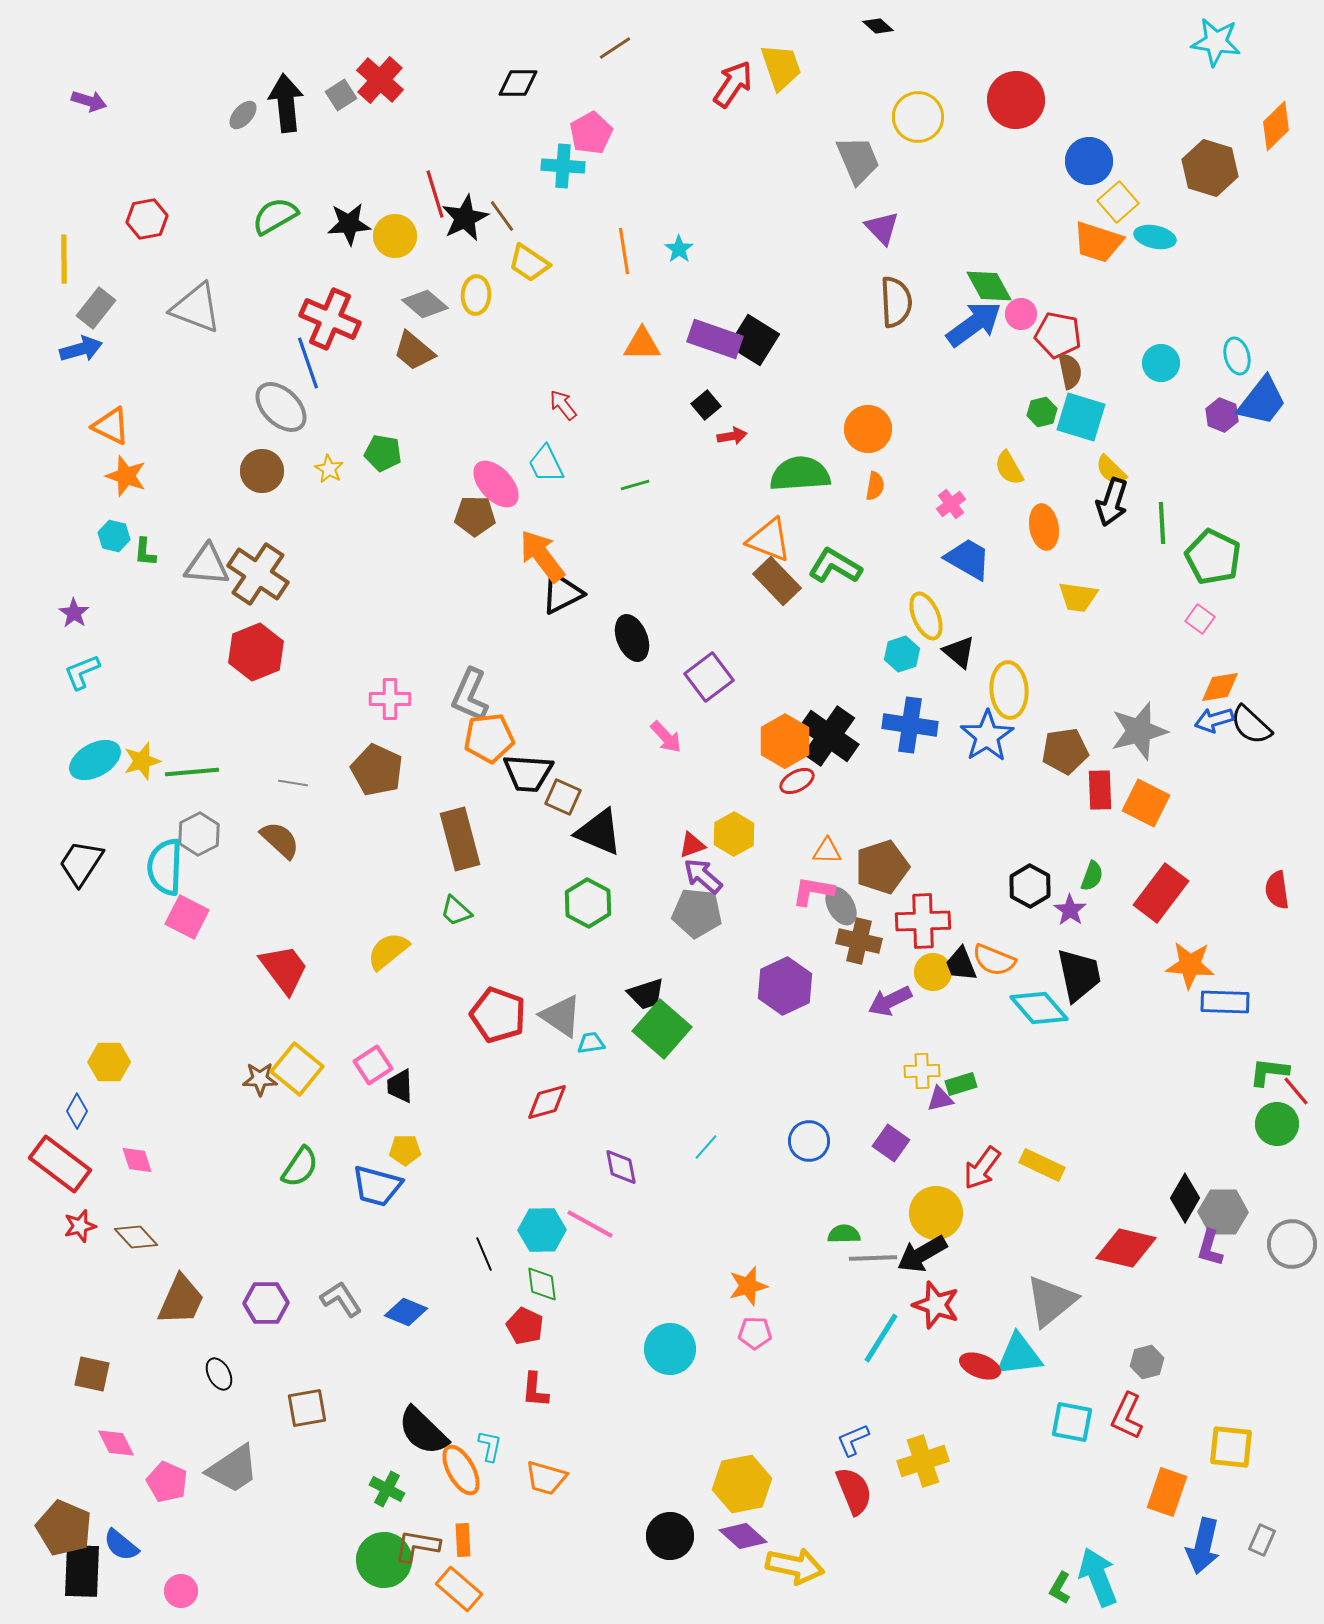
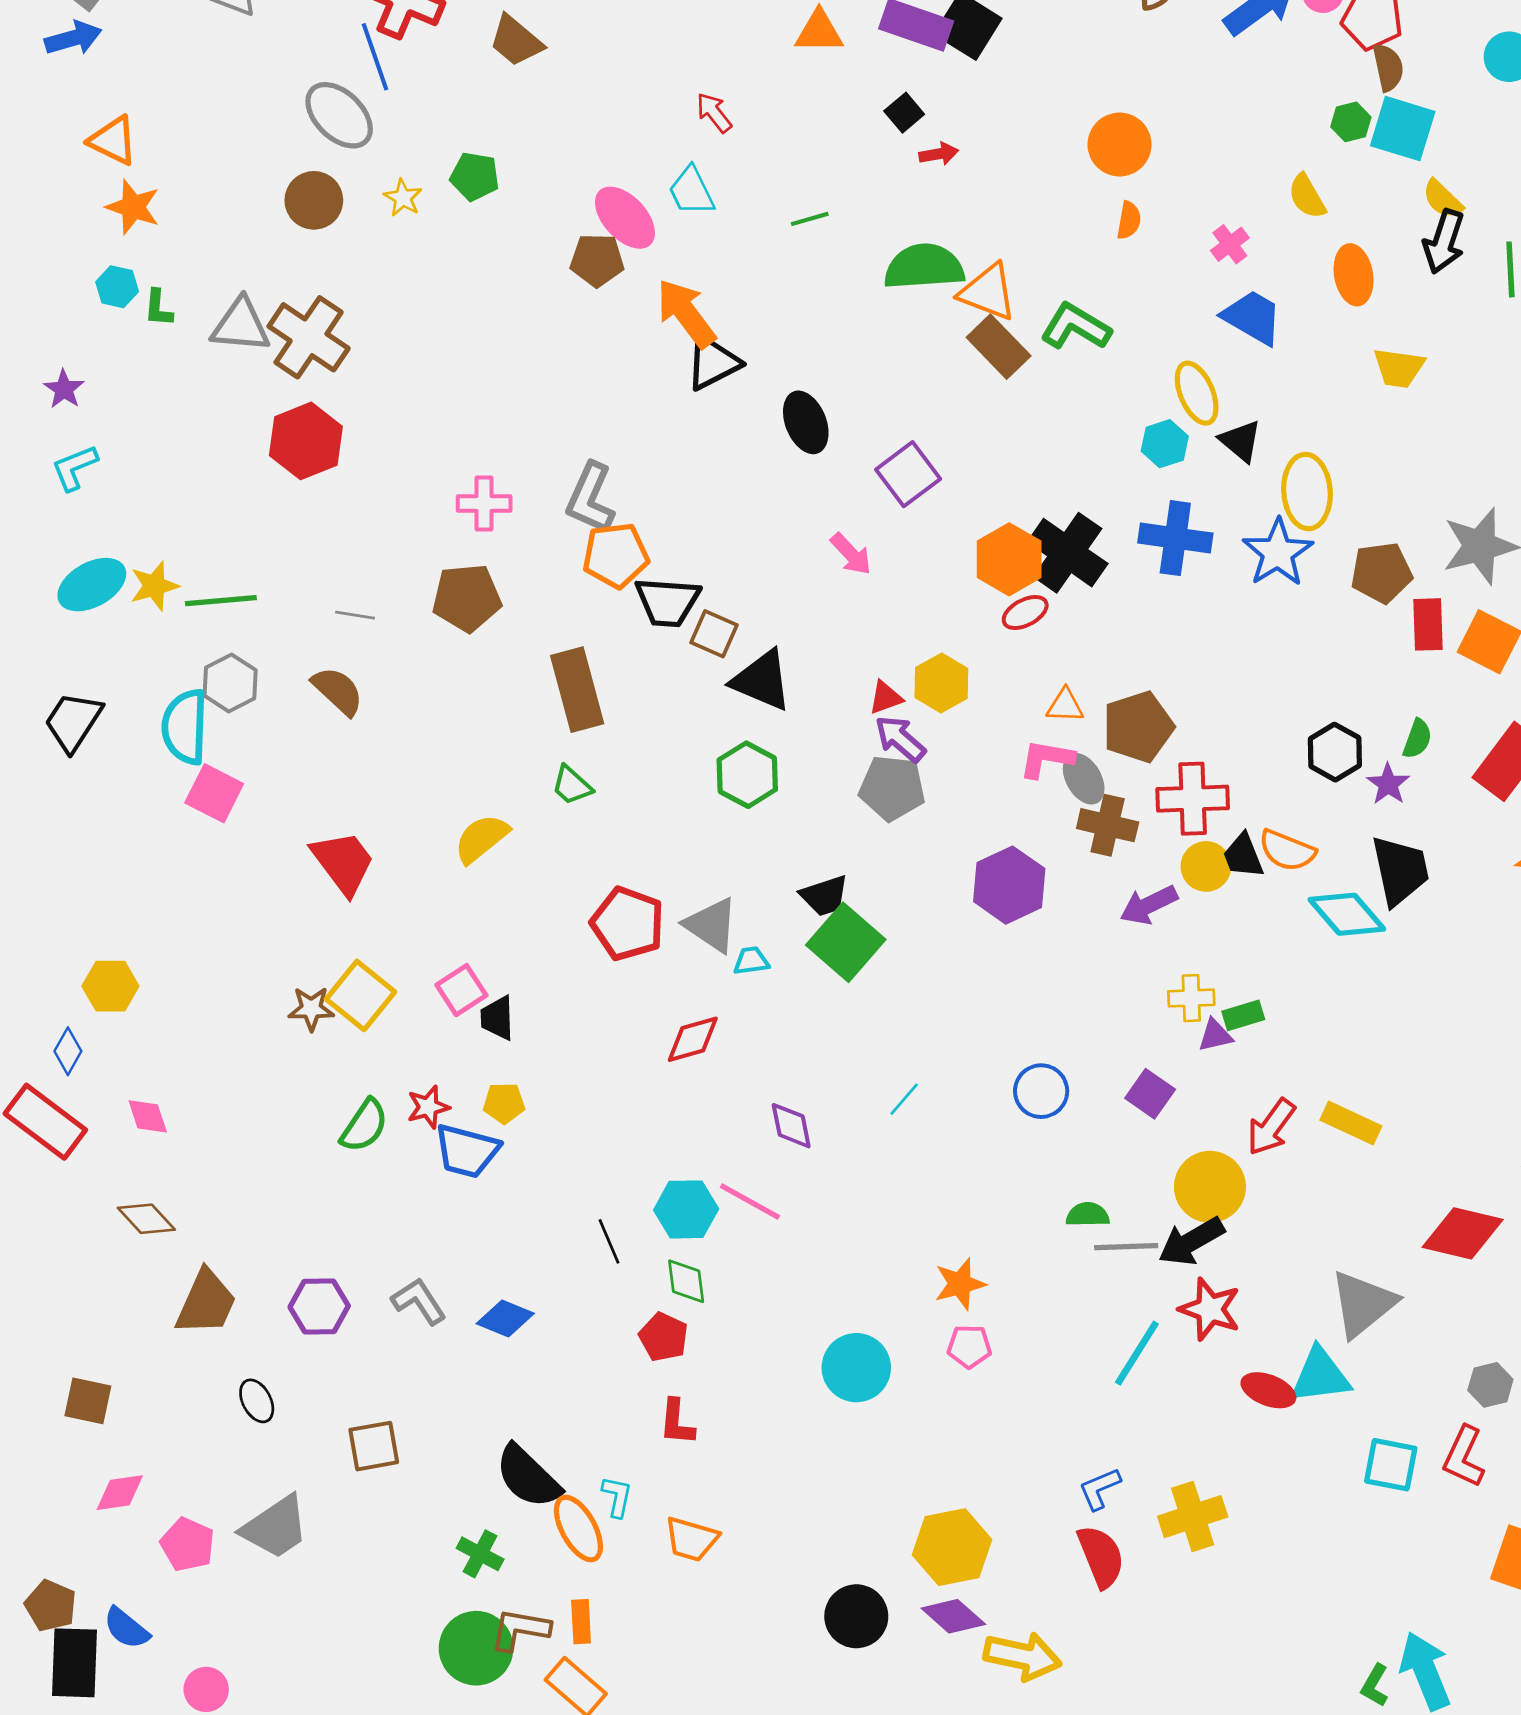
green semicircle: (800, 474) -> (924, 267), moved
brown pentagon: (377, 770) -> (467, 598), turned -30
red star: (80, 1226) -> (428, 1107), moved
pink diamond: (116, 1443) -> (120, 1493), turned -72
brown pentagon: (64, 1528) -> (51, 1606), size x0.7

